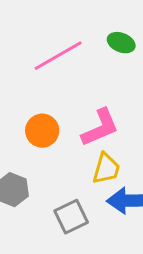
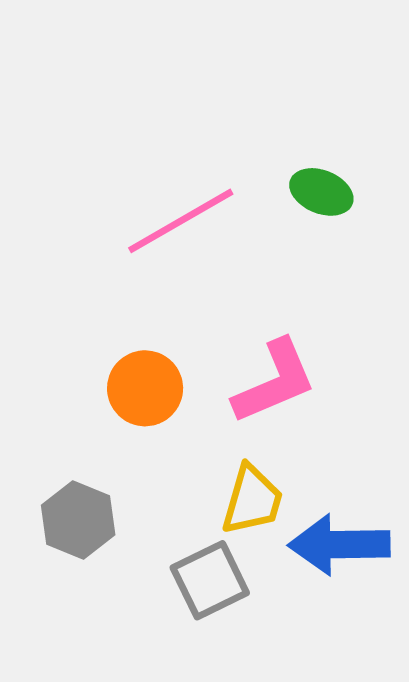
yellow trapezoid: (106, 169) -> (252, 500), moved

